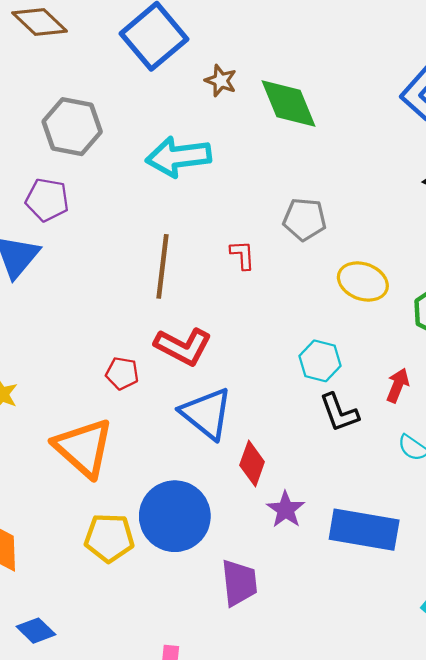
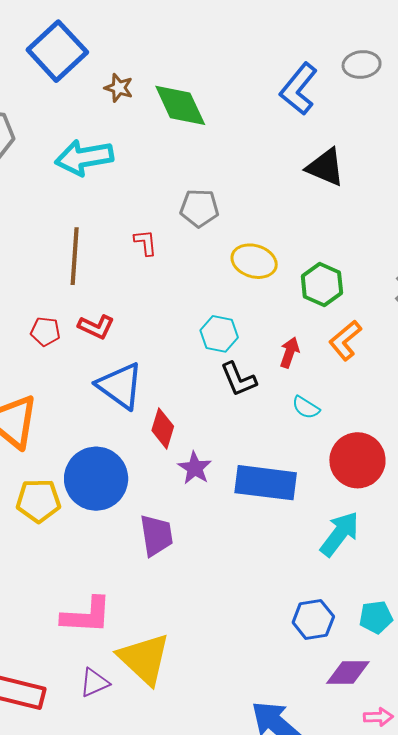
red L-shape: (183, 346) -> (96, 327), size x0.7
red pentagon: (122, 373) -> (45, 331), moved

